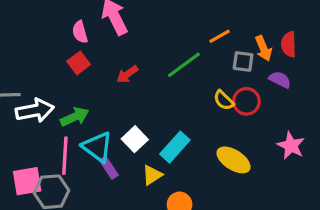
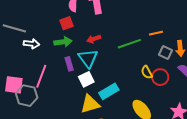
white arrow: (35, 110) -> (31, 44), size x0.7
green arrow: (75, 117) -> (63, 42), moved
cyan triangle: (97, 147) -> (88, 58), moved
purple rectangle: (109, 168) -> (69, 64), moved
yellow triangle: (152, 175) -> (90, 104), size x1.5

